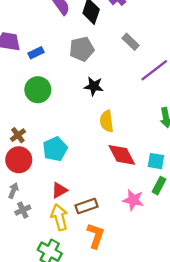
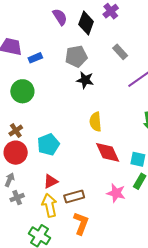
black star: (94, 86) -> (85, 80), moved
green circle: (38, 90) -> (22, 91), moved

